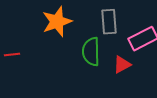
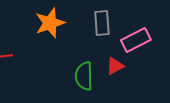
green semicircle: (91, 52) -> (84, 76), moved

